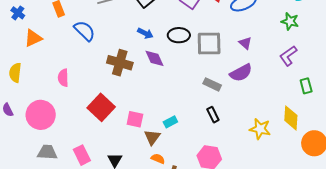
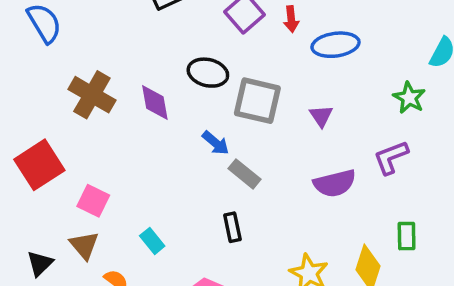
blue arrow: (145, 33) -> (216, 143), moved
purple semicircle: (241, 73) -> (335, 183), moved
green rectangle: (306, 86) -> (407, 236), moved
cyan rectangle: (170, 122) -> (152, 241), moved, turned 64
brown triangle: (152, 137) -> (84, 245), moved, turned -30

